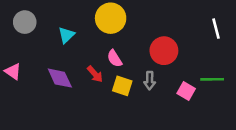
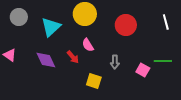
cyan triangle: (66, 35) -> (51, 27), size x1.5
red circle: (164, 51) -> (126, 25), moved
yellow square: (122, 86) -> (94, 81), moved

